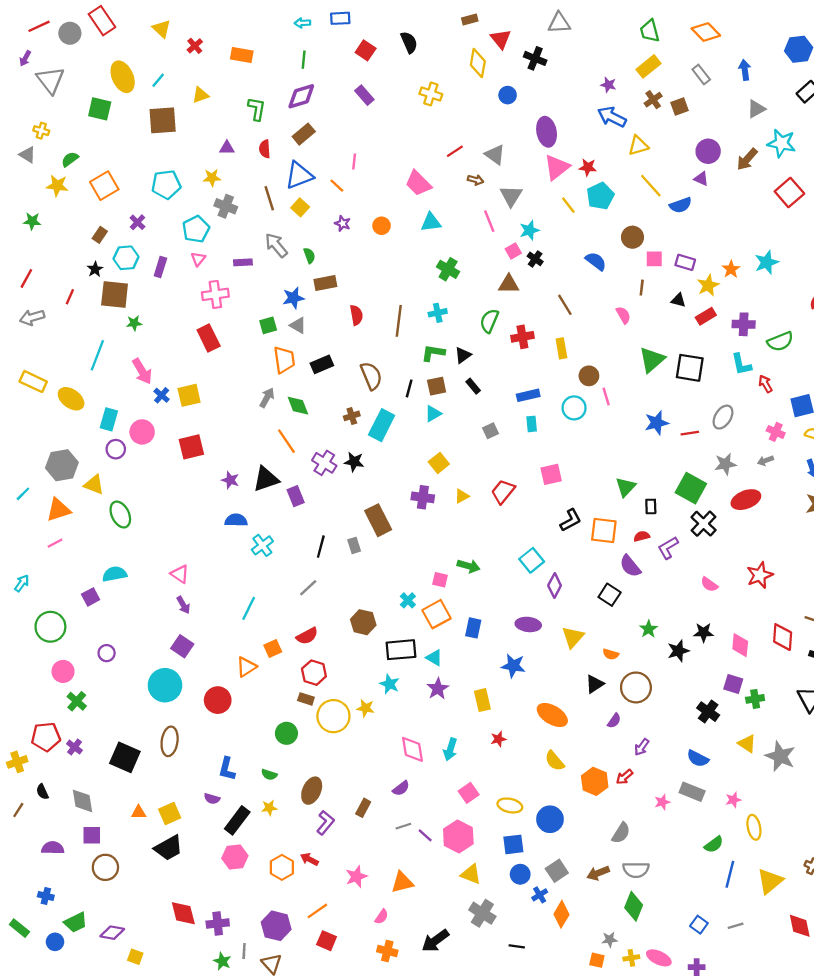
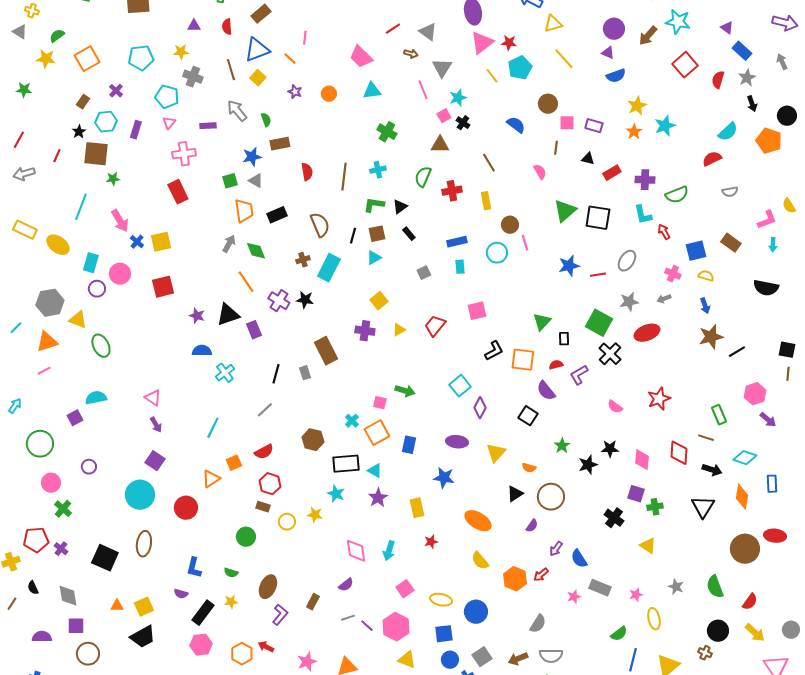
blue semicircle: (681, 205) -> (616, 76), moved
cyan pentagon: (196, 229) -> (167, 97), turned -30
yellow star: (708, 285) -> (637, 106), moved
yellow circle: (333, 716) -> (287, 522), size x0.6
gray star: (780, 756) -> (676, 587), moved, size x0.6
blue semicircle: (698, 759) -> (579, 559), moved, turned 30

